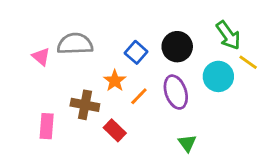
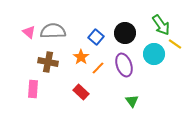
pink triangle: (41, 57) -> (29, 32), moved
brown cross: (85, 105) -> (48, 62), moved

